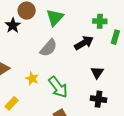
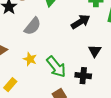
gray semicircle: (49, 48) -> (33, 26), moved
black cross: (99, 99) -> (83, 76), moved

